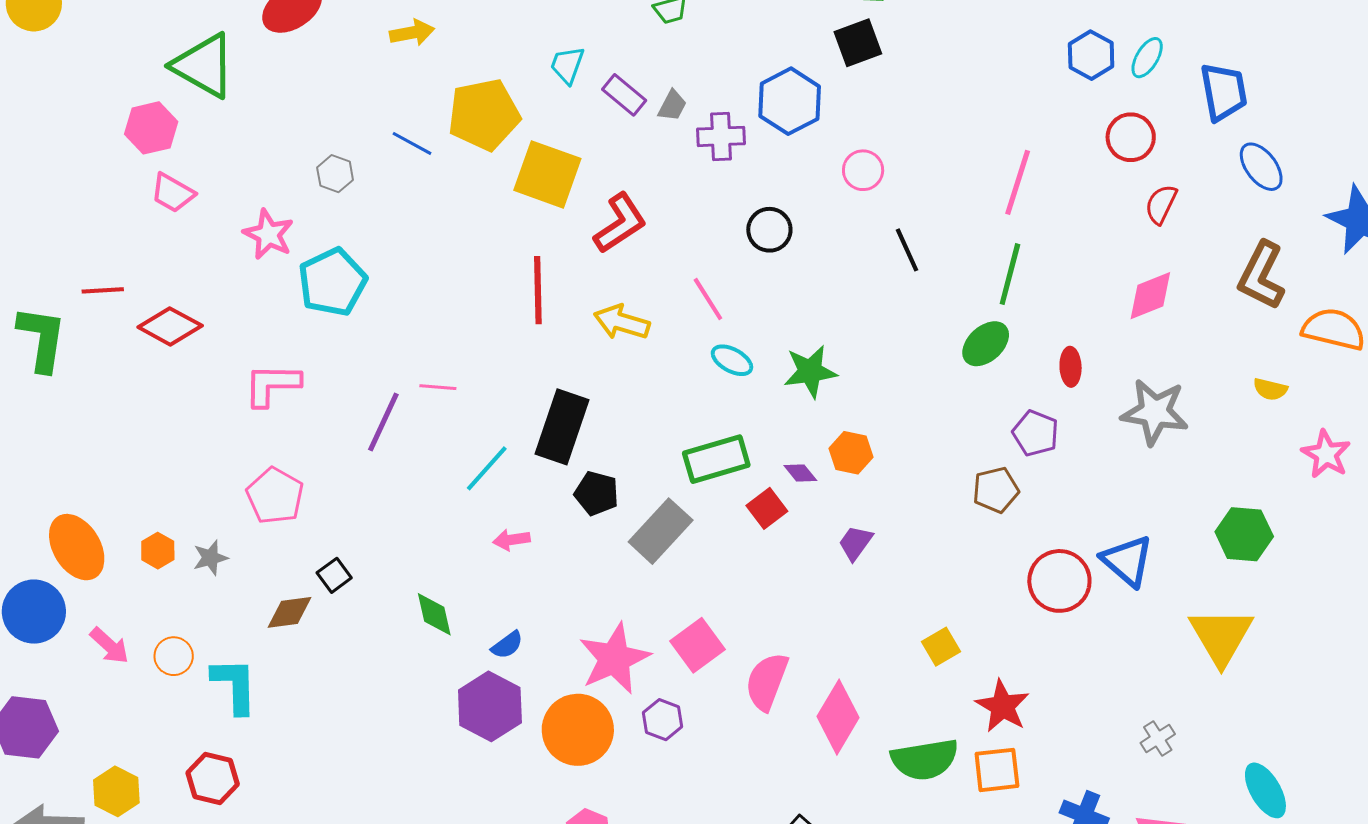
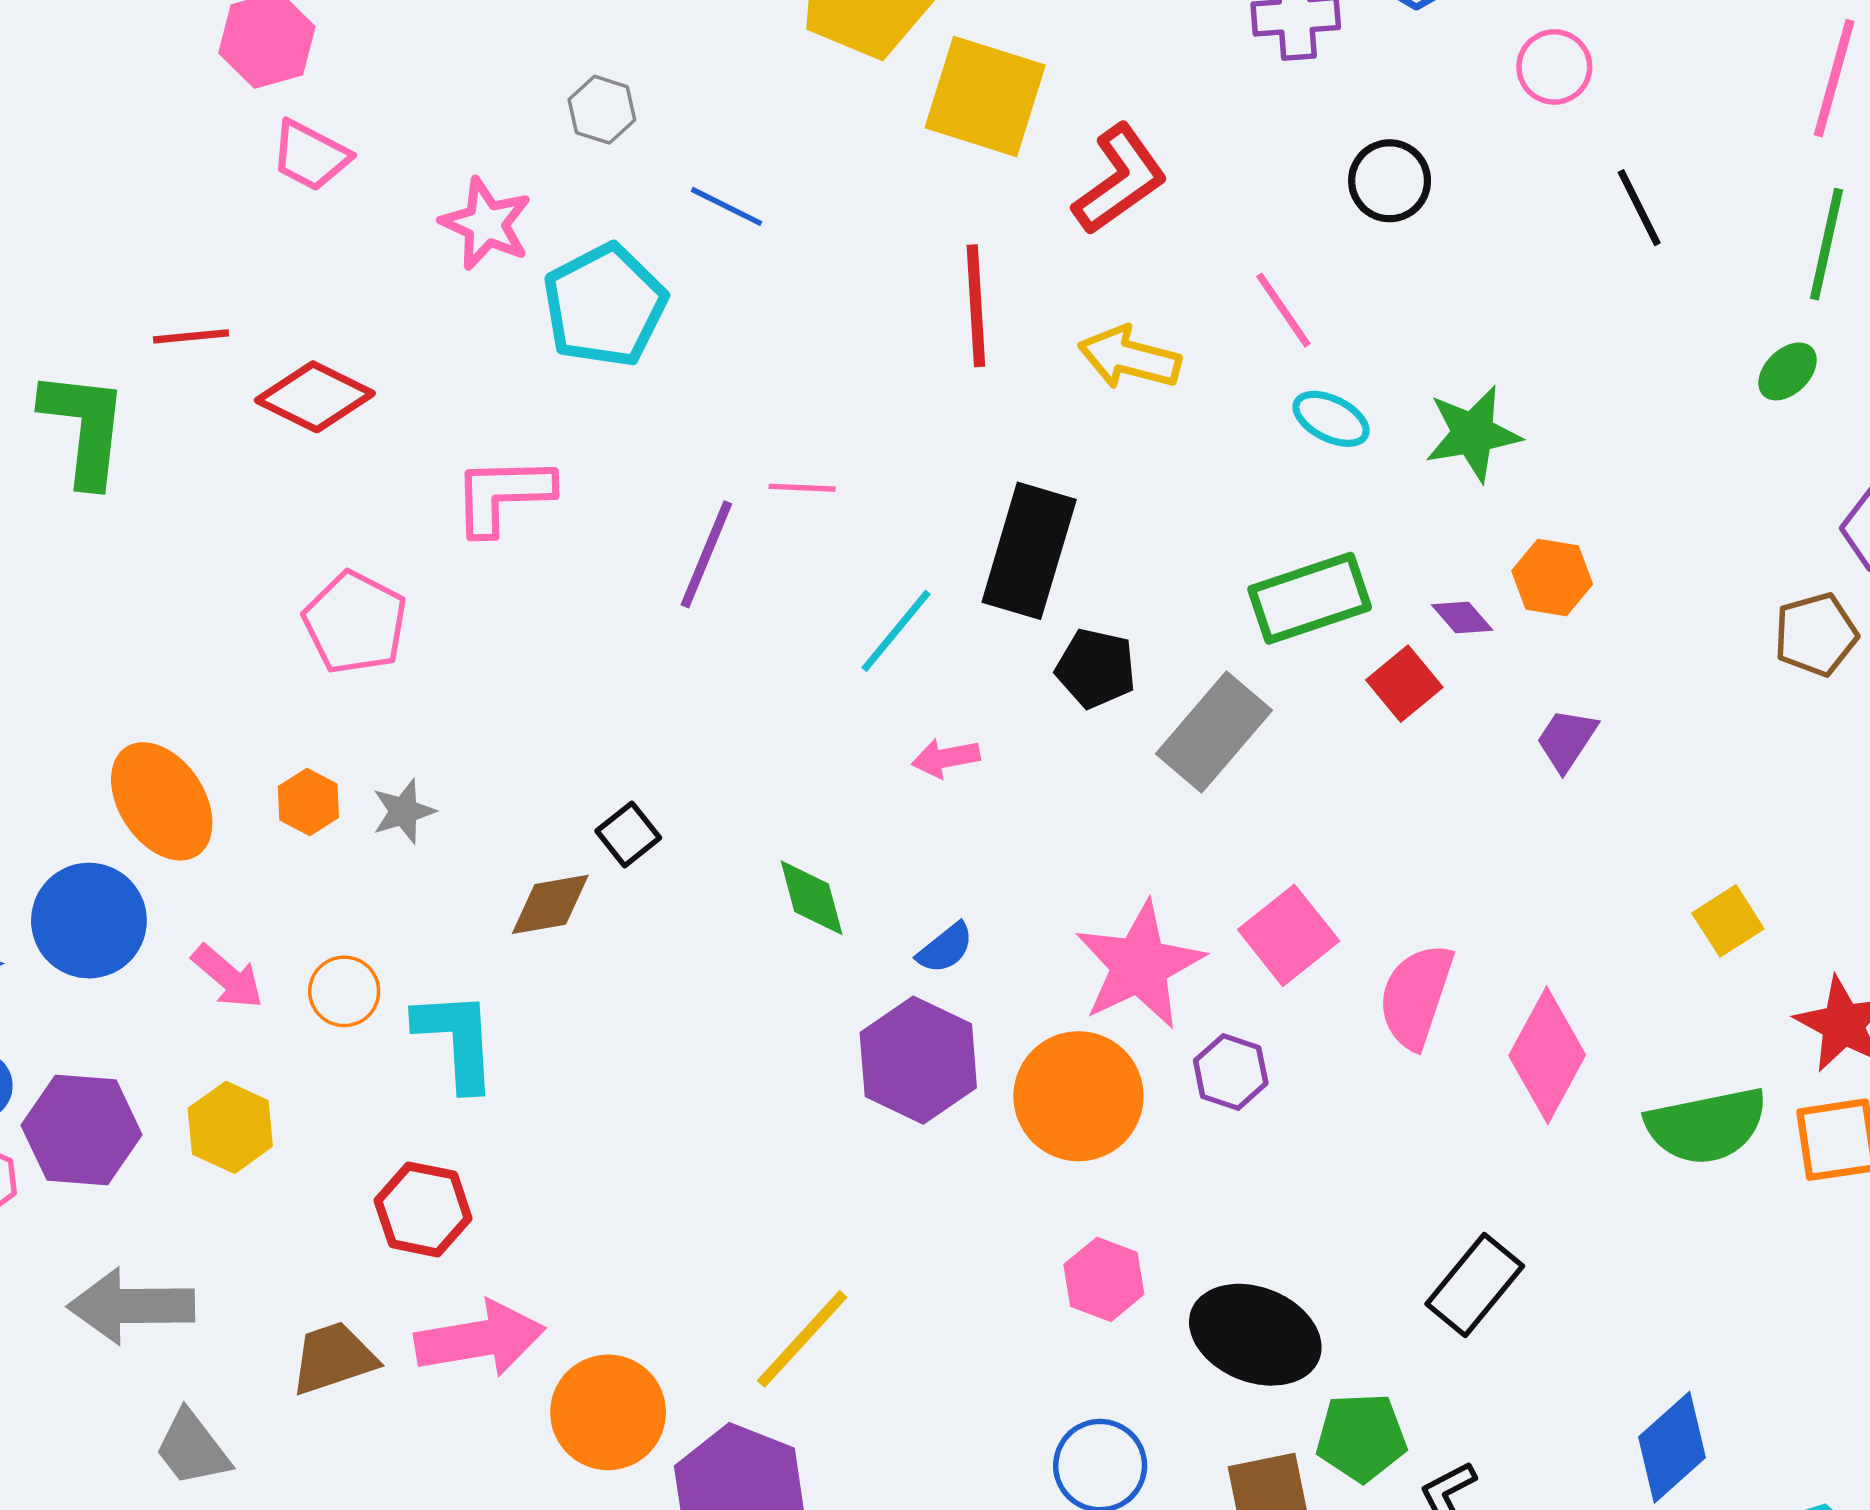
blue line: (412, 143) -> (727, 206), moved
green ellipse: (986, 344) -> (1788, 371), size x0.7
pink pentagon: (275, 496) -> (355, 623), moved
yellow hexagon: (116, 791) -> (230, 1127), moved

